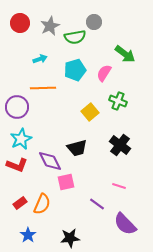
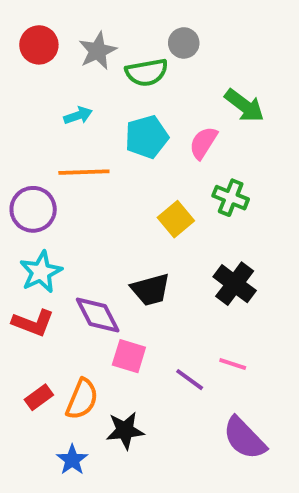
pink square: (66, 182) -> (129, 356), turned 30
purple line: (97, 204) -> (190, 380), moved
blue star: (28, 235) -> (72, 460), moved
black star: (70, 238) -> (125, 430), moved

